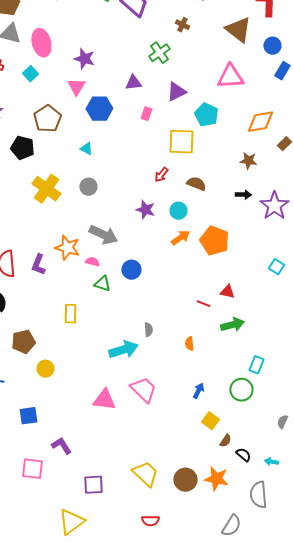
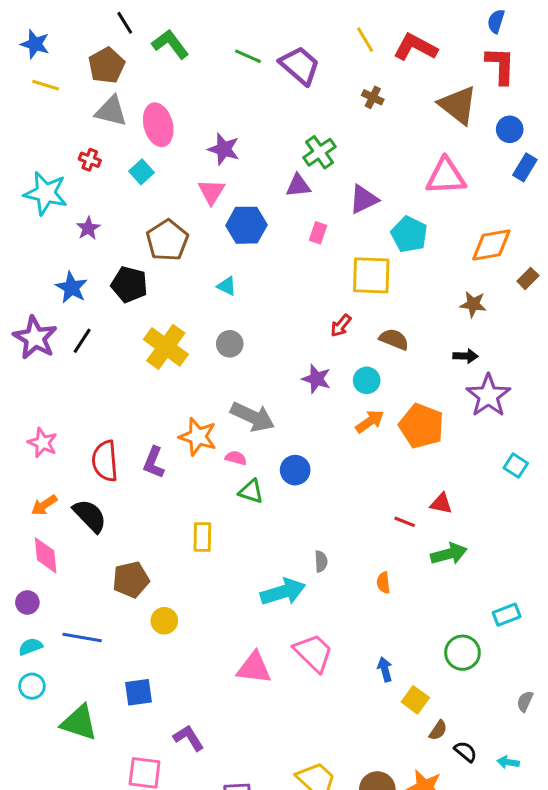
green cross: (159, 53) -> (319, 152), moved
purple star: (274, 206) -> (488, 396), moved
cyan rectangle: (256, 365) -> (507, 615), moved, turned 48
blue arrow: (198, 391) -> (385, 669), moved, turned -42

